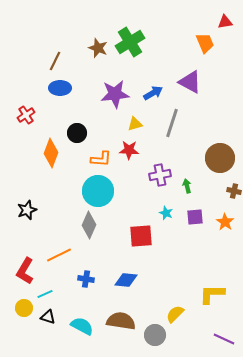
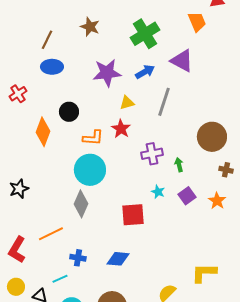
green cross: (130, 42) -> (145, 34), moved
red star: (129, 150) -> (121, 129), turned 30
purple square: (195, 217) -> (187, 196), turned -30
cyan line: (45, 294) -> (60, 279), moved

